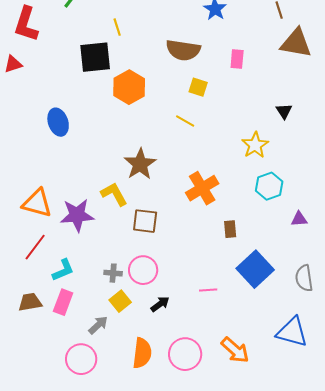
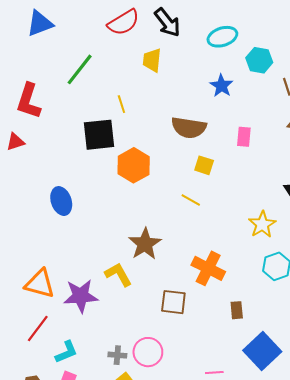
orange cross: (202, 188) -> (208, 268), turned -32
brown square: (145, 221) -> (173, 302), moved

